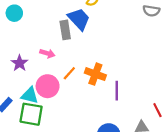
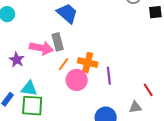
gray rectangle: (65, 30) -> (58, 42), moved
pink arrow: (47, 53) -> (41, 48), size x1.6
pink circle: (48, 86) -> (77, 80), moved

